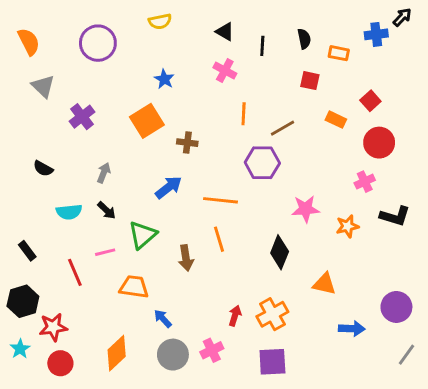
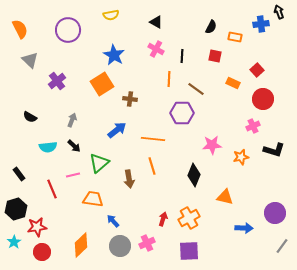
black arrow: (402, 17) -> (279, 12), turned -64
black semicircle: (304, 39) -> (211, 27), turned 40
black line: (262, 46) -> (182, 56), moved
blue star: (164, 79) -> (114, 55), size x1.5
brown line: (282, 128) -> (196, 89), turned 66

